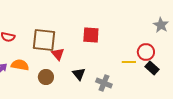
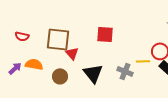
black triangle: (79, 74) -> (93, 73), size x1.5
gray cross: (104, 83) -> (125, 71), moved

